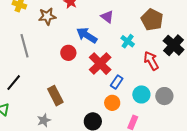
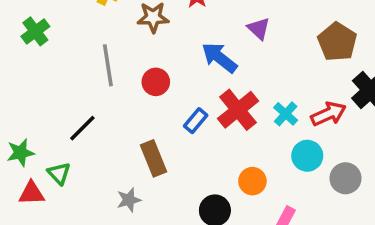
cyan cross: (128, 41) -> (286, 114), moved
red circle: (68, 53) -> (156, 82), moved
red arrow: (151, 61) -> (328, 114), turned 90
blue rectangle: (117, 82) -> (196, 121), moved
cyan circle: (141, 94) -> (307, 156), moved

